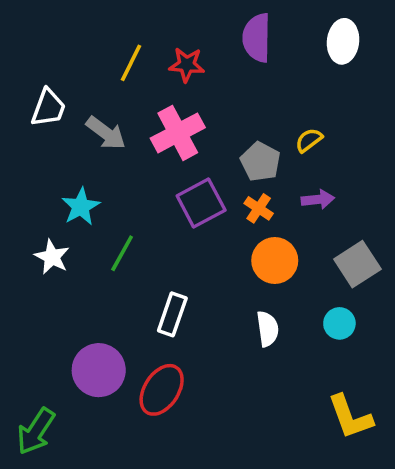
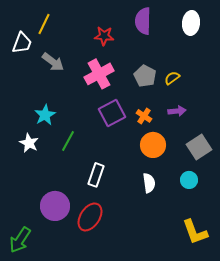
yellow line: (131, 63) -> (44, 24), moved
white trapezoid: (48, 108) -> (22, 43), moved
gray arrow: (106, 133) -> (53, 62), moved
gray pentagon: (260, 162) -> (145, 76), moved

